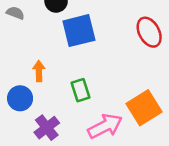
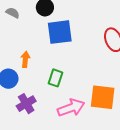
green rectangle: (80, 90) -> (55, 78), turned 30
orange square: (144, 108) -> (103, 97), turned 32

